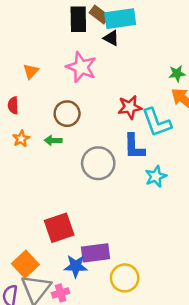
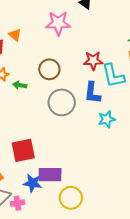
pink star: (81, 67) -> (58, 23), turned -30
orange triangle: (31, 71) -> (15, 35), moved, turned -40
brown circle: (67, 114) -> (49, 69), moved
green arrow: (53, 140) -> (20, 85), moved

